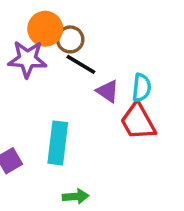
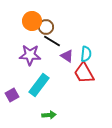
purple star: (27, 59) -> (30, 55), moved
cyan rectangle: (58, 143) -> (39, 85), turned 30

